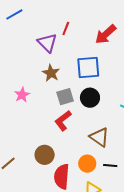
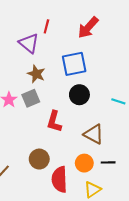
gray square: (65, 97) -> (31, 98), moved
red L-shape: (63, 121) -> (54, 122), turned -30

